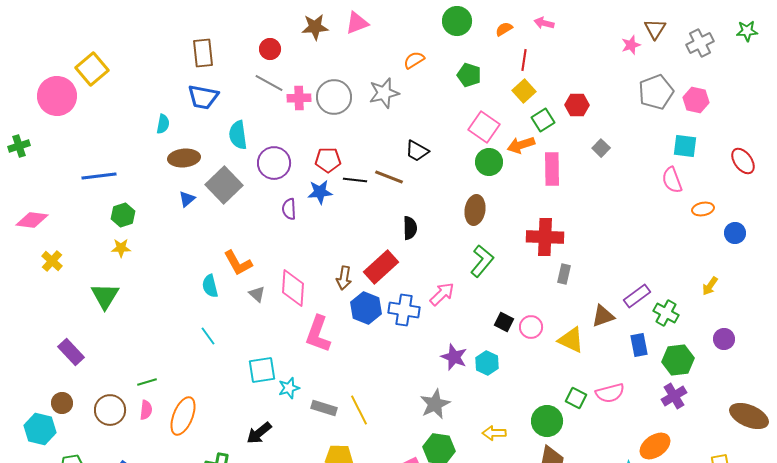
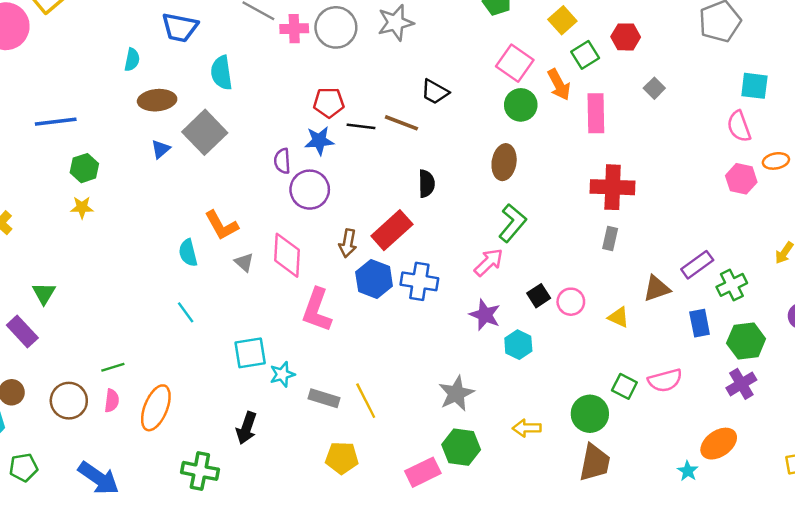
pink hexagon: (696, 100) -> (741, 179), moved
orange arrow: (521, 145) -> (559, 85), turned -100
purple circle: (274, 163) -> (310, 190), moved
red cross: (545, 237) -> (613, 187), moved
pink arrow: (442, 294) -> (489, 262), moved
green triangle: (105, 296) -> (44, 293), moved, size x0.7
green cross: (666, 313) -> (732, 285), turned 35
black square: (504, 322) -> (539, 296), turned 30
yellow triangle: (571, 340) -> (619, 317), size x0.7
purple star: (454, 357) -> (485, 315), moved
black arrow: (259, 433) -> (246, 428), turned -32

